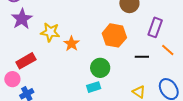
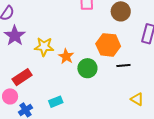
black line: (142, 57) -> (123, 65), moved
green circle: (100, 68) -> (87, 68), moved
cyan rectangle: (94, 87) -> (56, 102), moved

